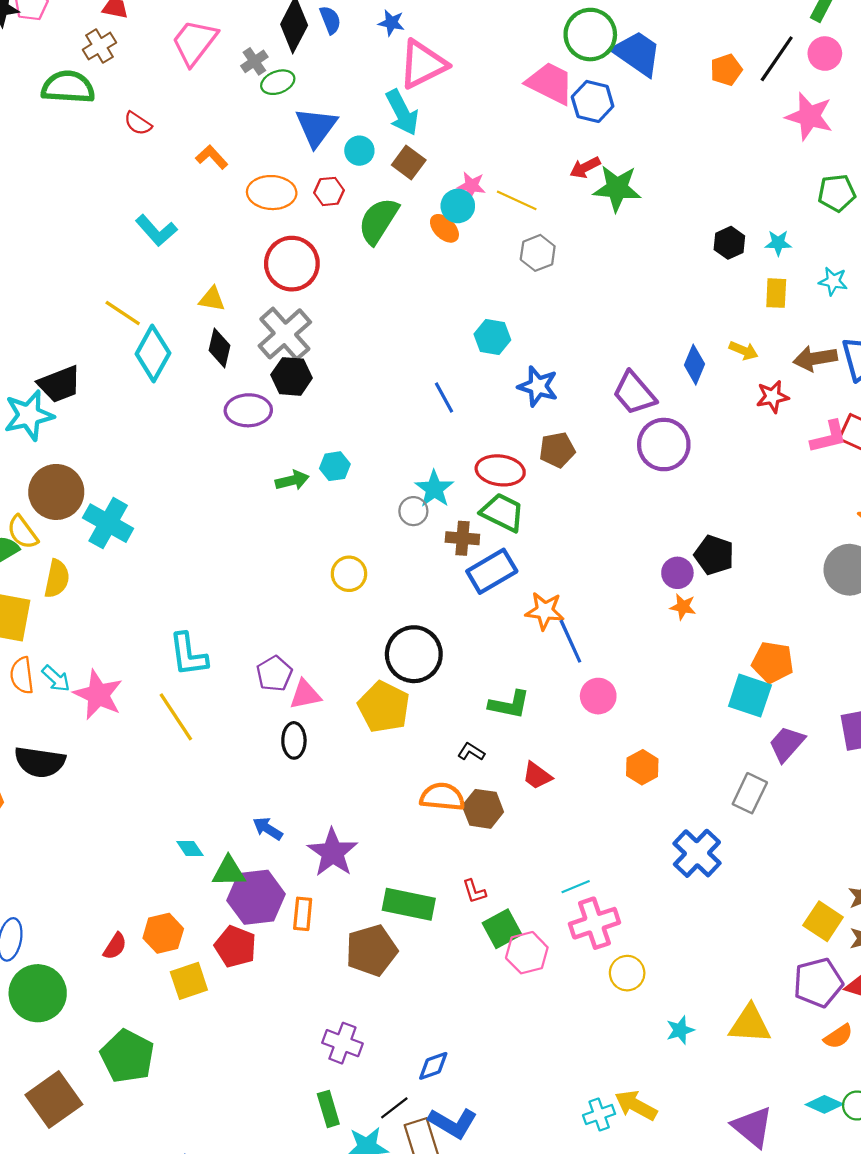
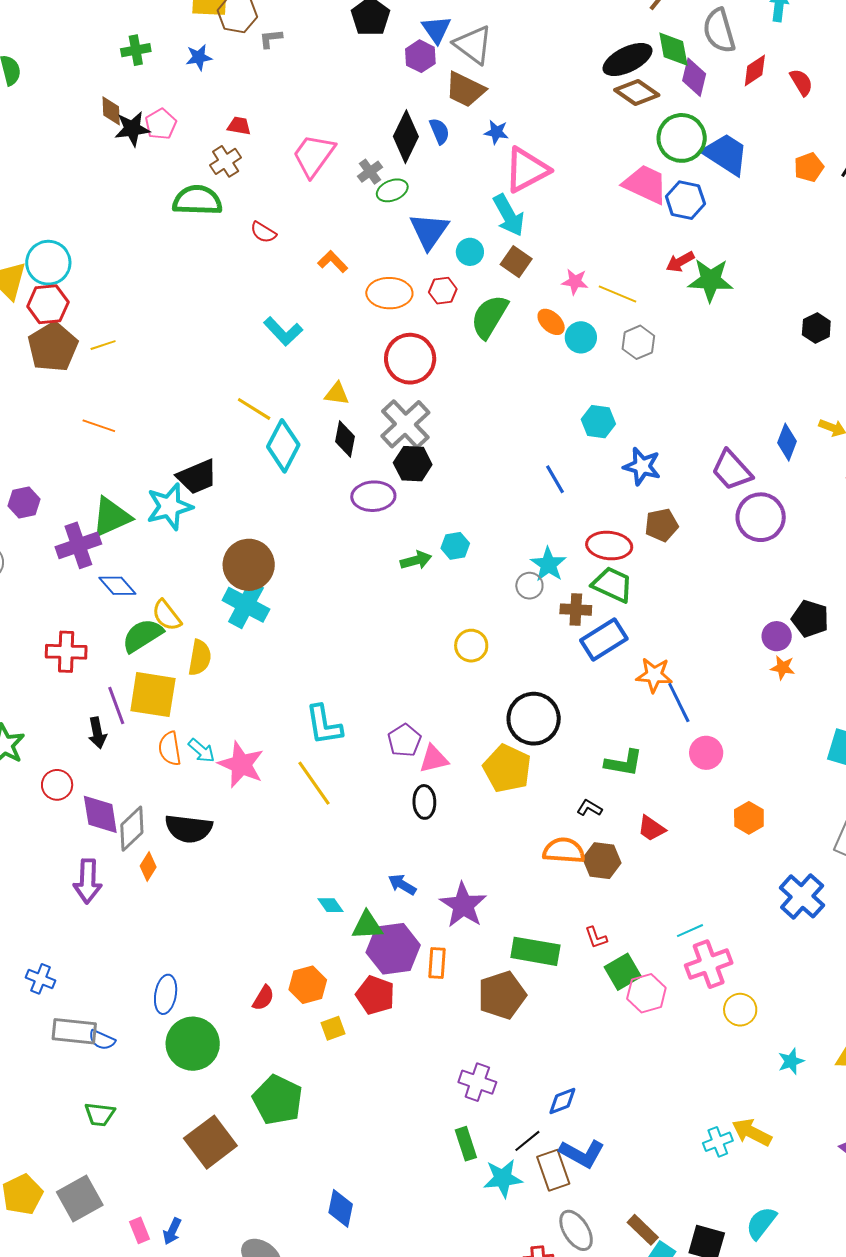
cyan circle: (458, 206) -> (581, 337), moved
brown circle: (56, 492) -> (249, 565), moved
yellow square: (189, 981) -> (333, 1028), size x0.7

